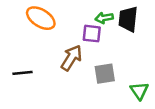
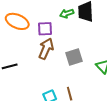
purple square: (92, 34) -> (45, 29), moved

